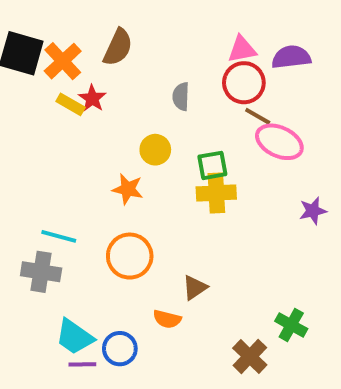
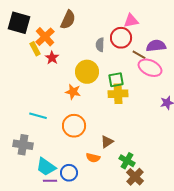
purple semicircle: (291, 57) -> (156, 46), moved
orange cross: (63, 61) -> (45, 37), moved
red circle: (244, 83) -> (121, 38), moved
red star: (92, 98) -> (52, 58), moved
yellow rectangle: (71, 104) -> (35, 49), moved, turned 32
yellow circle: (155, 150) -> (87, 72), size x1.5
gray cross: (41, 272) -> (23, 145), moved
green cross: (291, 325) -> (127, 161), moved

